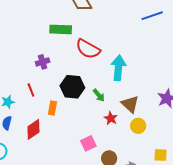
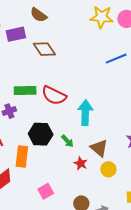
green rectangle: (61, 29) -> (25, 91), moved
orange rectangle: (52, 108) -> (22, 156), size x1.5
pink square: (88, 143) -> (46, 191), moved

